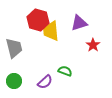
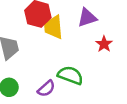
green semicircle: (65, 71) -> (70, 75), size x1.5

